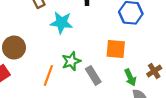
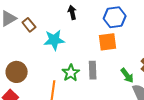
orange square: (116, 49) -> (107, 42), moved
gray rectangle: (93, 75) -> (93, 70), moved, turned 42

